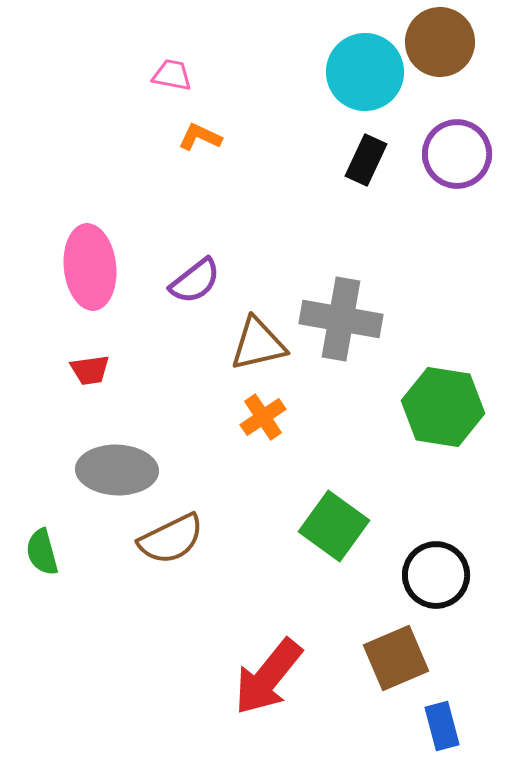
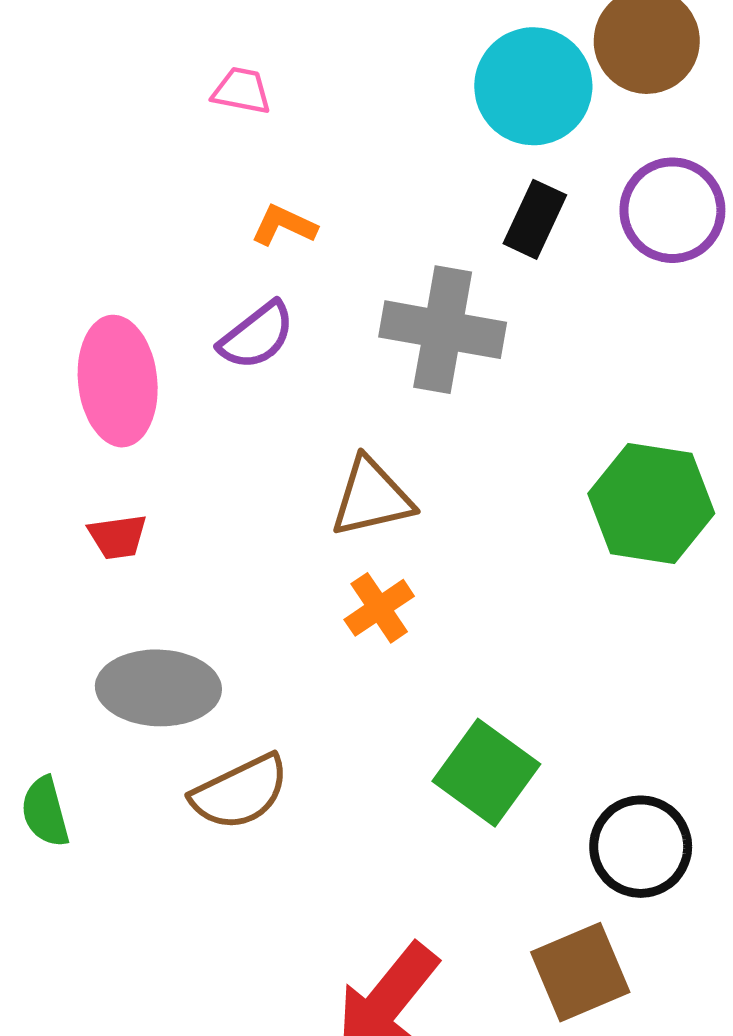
orange L-shape: (200, 137) -> (284, 225), moved
purple semicircle: (195, 281) -> (257, 336), moved
gray cross: (341, 319) -> (443, 330), moved
green hexagon: (443, 407) -> (651, 503), moved

